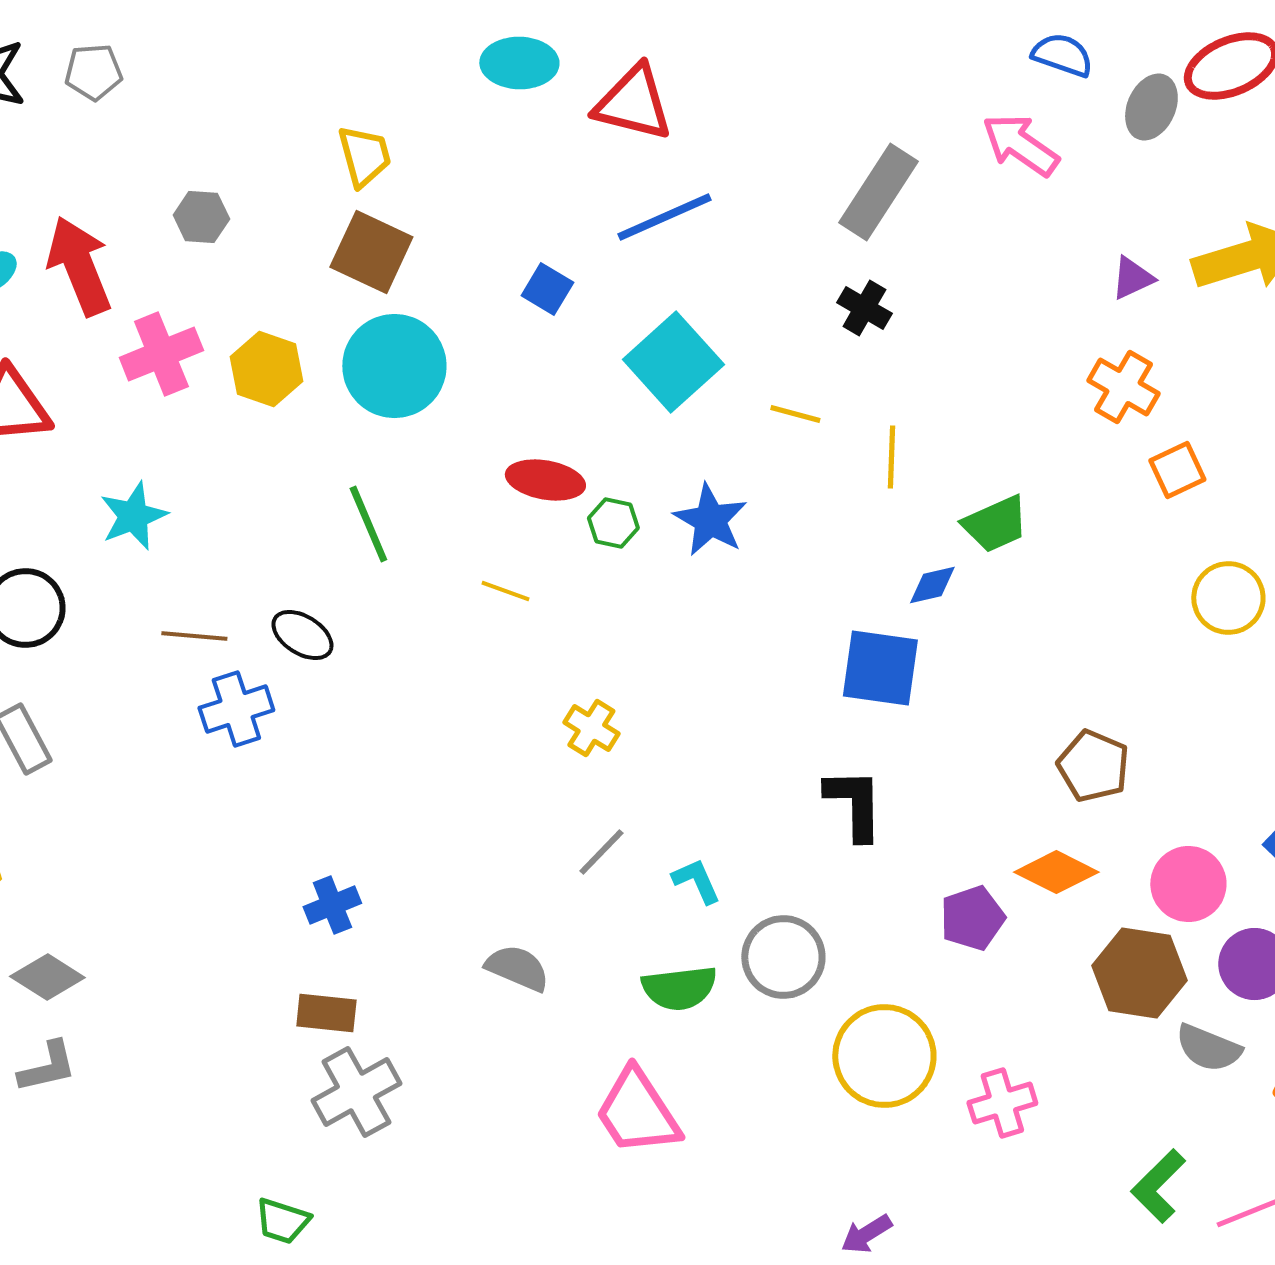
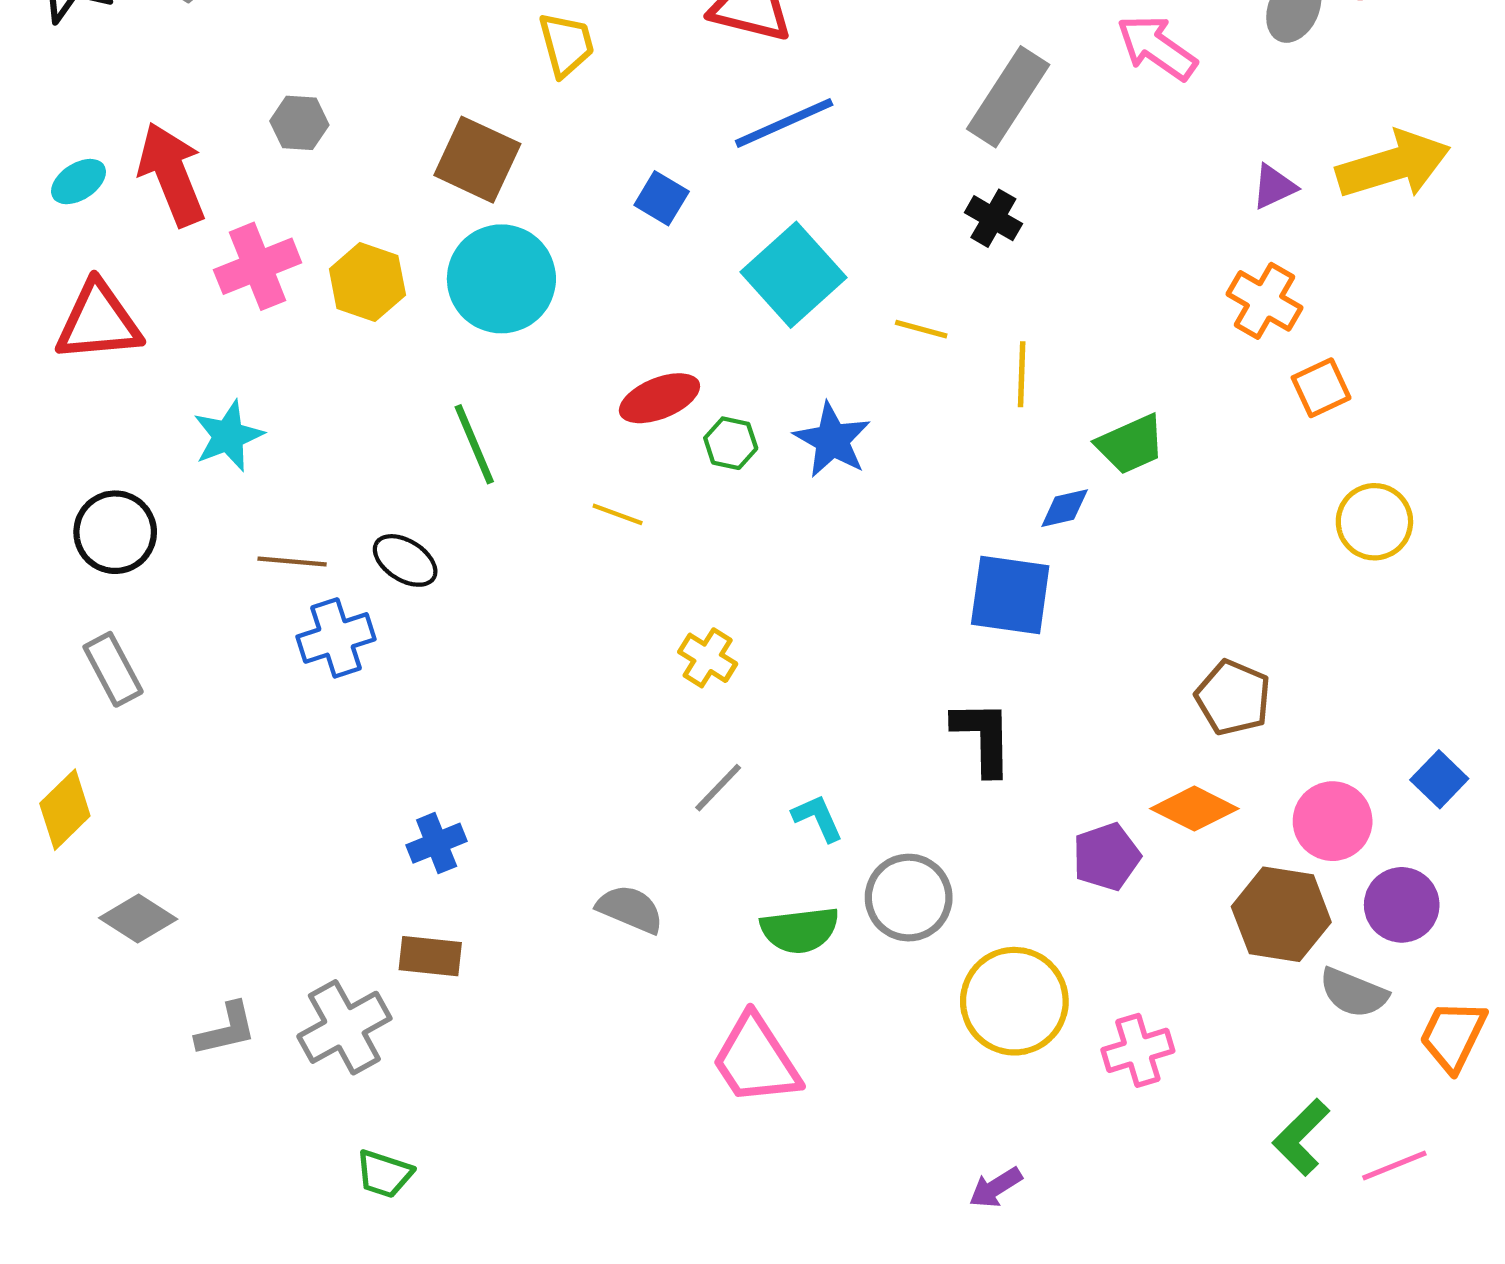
yellow trapezoid: (364, 156) -> (566, 44), moved
red ellipse: (545, 480) -> (659, 398), turned -32
gray L-shape: (47, 1067) -> (226, 1029), moved
gray cross: (356, 1092) -> (344, 1027), moved

